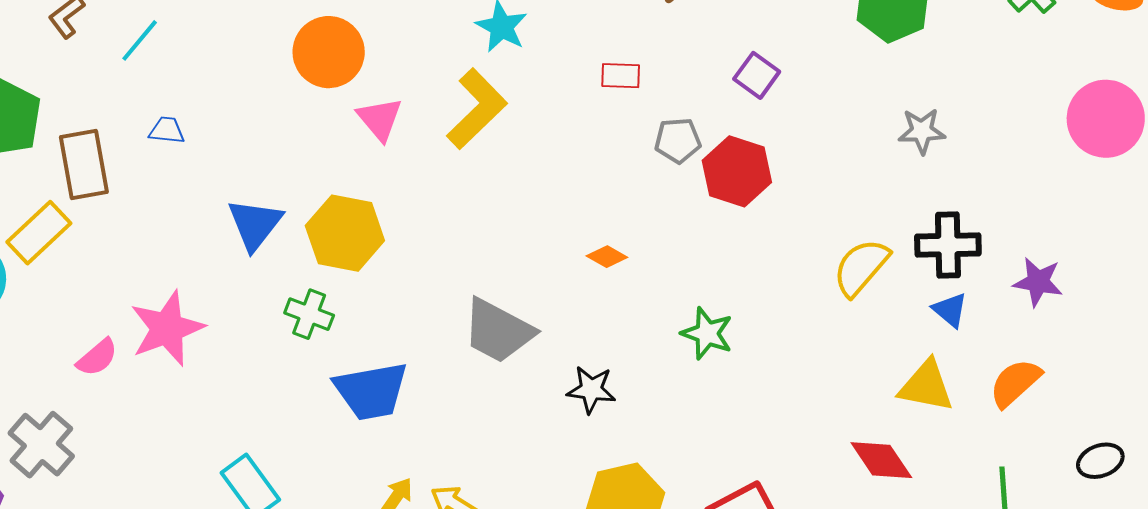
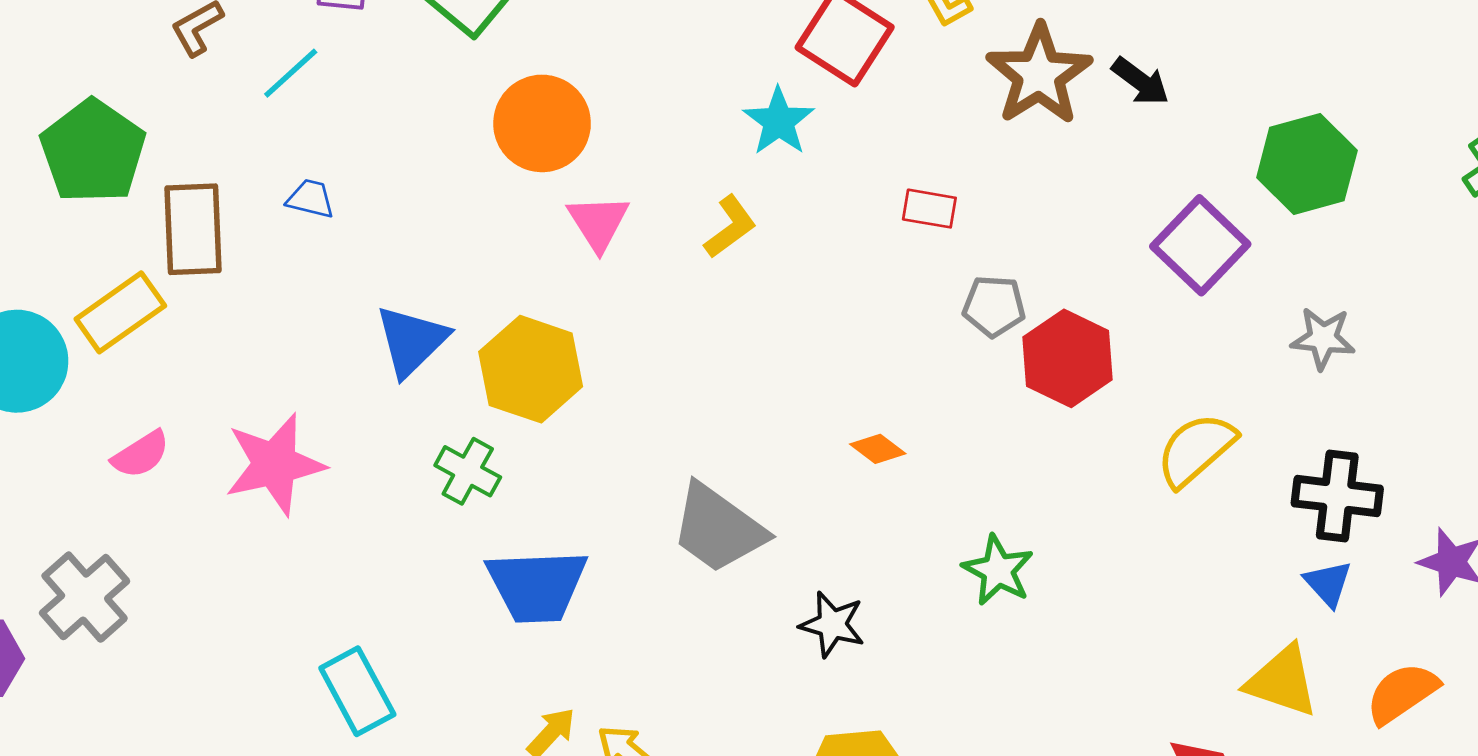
purple square: (757, 75) -> (1200, 245), moved, size x1.5
yellow L-shape: (477, 109) -> (730, 227), size x0.6
yellow semicircle: (861, 267) -> (1196, 450), moved
pink semicircle: (97, 357) -> (141, 454), moved

